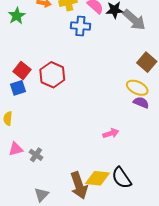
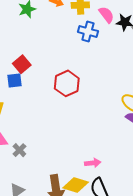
red hexagon: (52, 75) -> (67, 83), moved
pink arrow: (111, 133) -> (93, 163), moved

